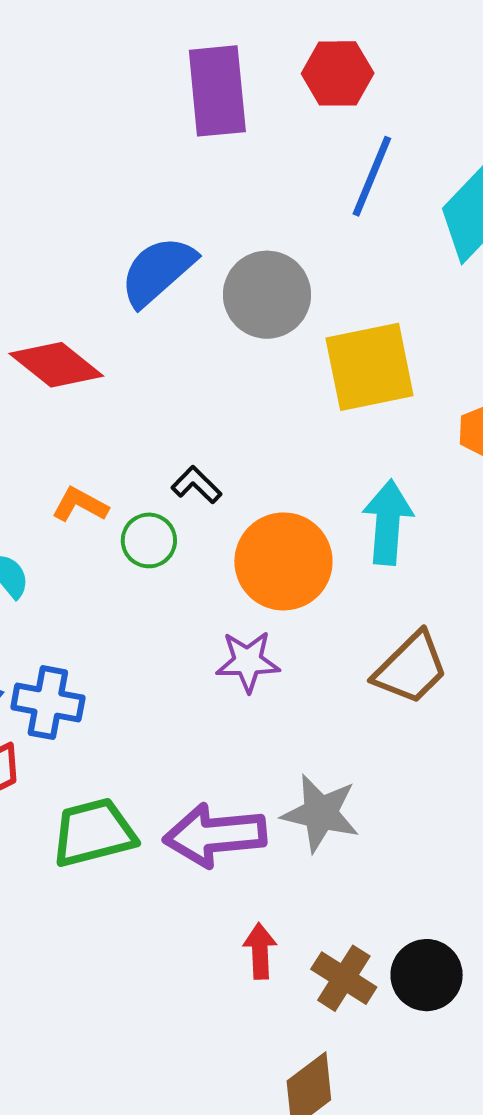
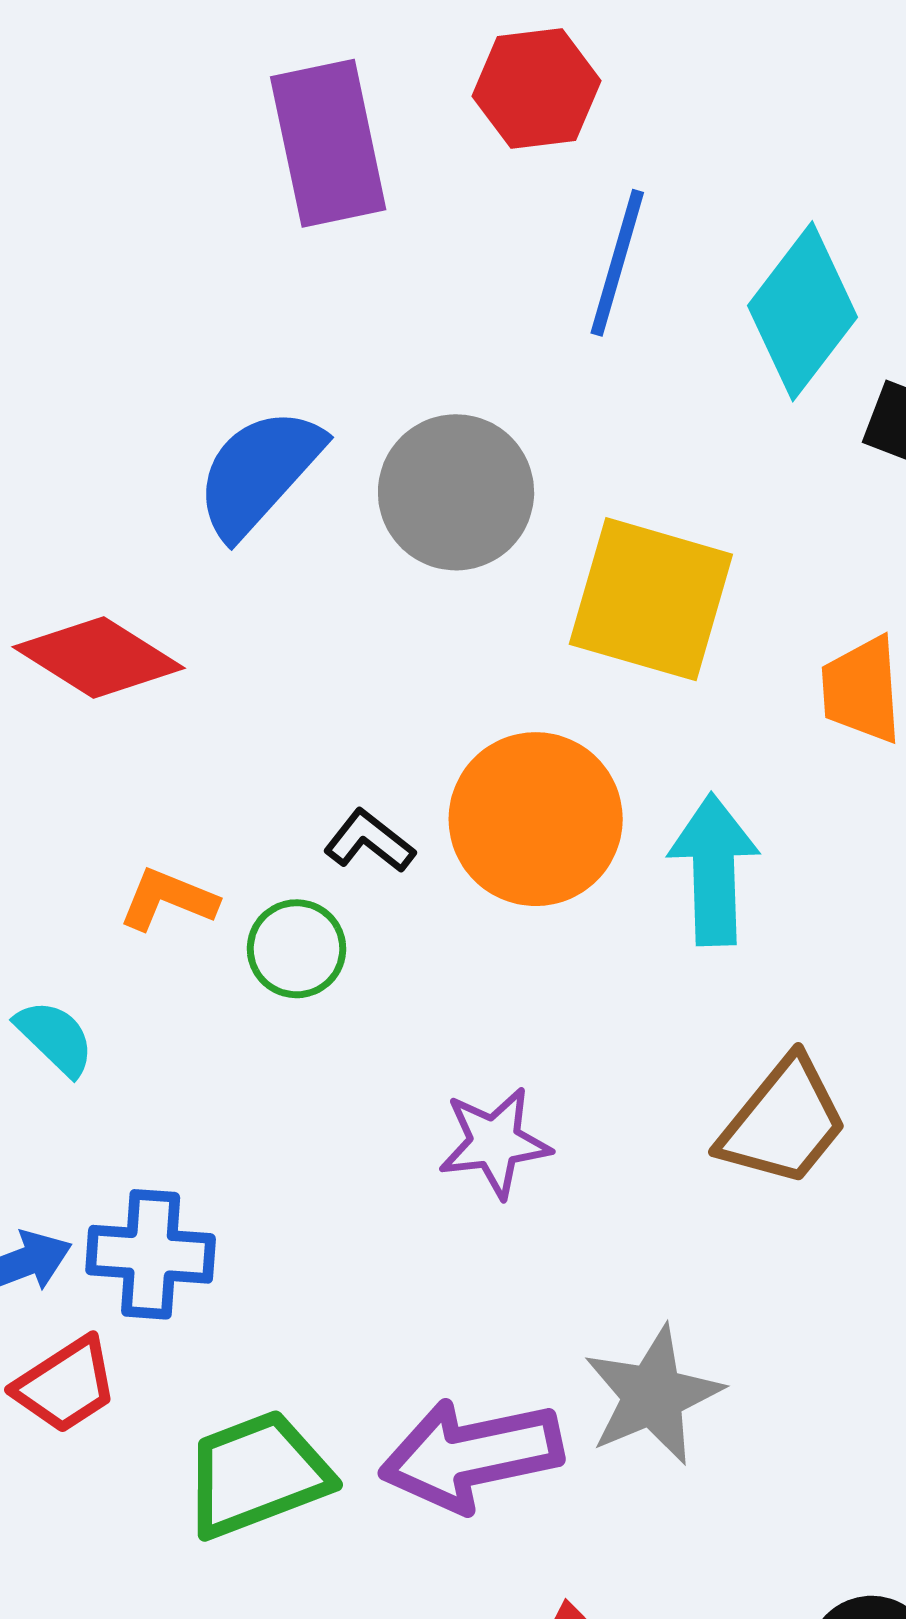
yellow square: (370, 367) -> (651, 599), turned 34
orange circle: (283, 561) -> (536, 819), moved
gray star: (321, 813) -> (653, 1395), turned -30

